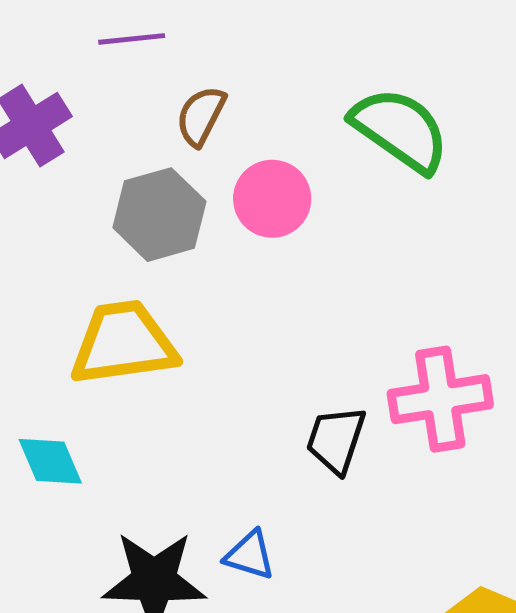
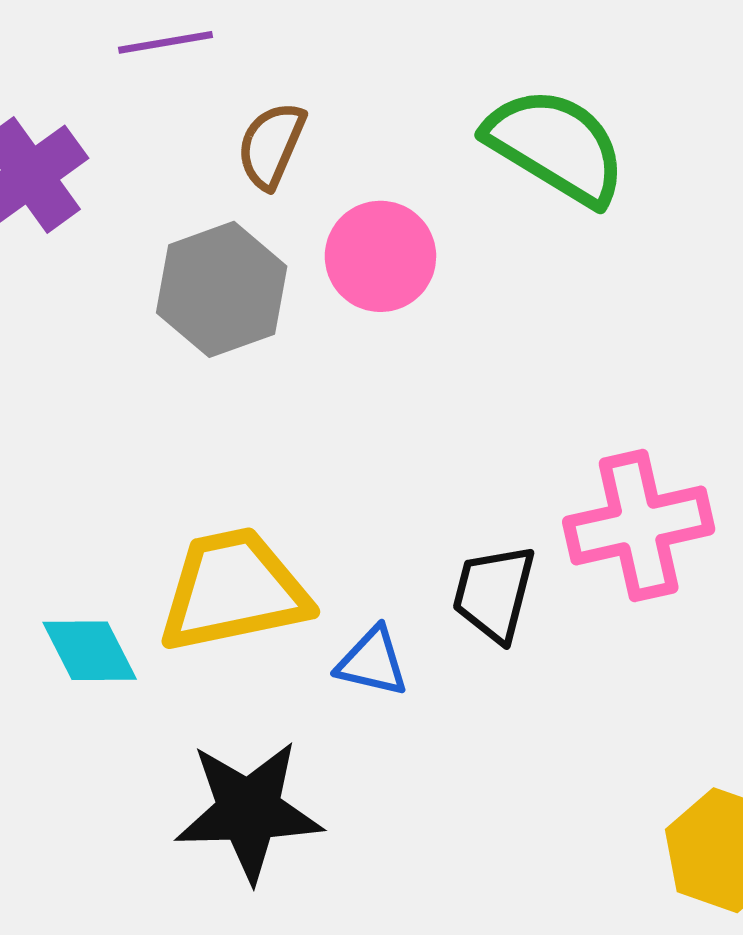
yellow trapezoid: (123, 343) -> (233, 590), moved
blue triangle: (250, 555) -> (372, 662), moved

